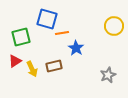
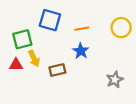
orange line: (62, 33) -> (82, 29), moved
red triangle: (15, 61) -> (16, 65), turned 32
yellow arrow: (32, 69) -> (34, 58), moved

